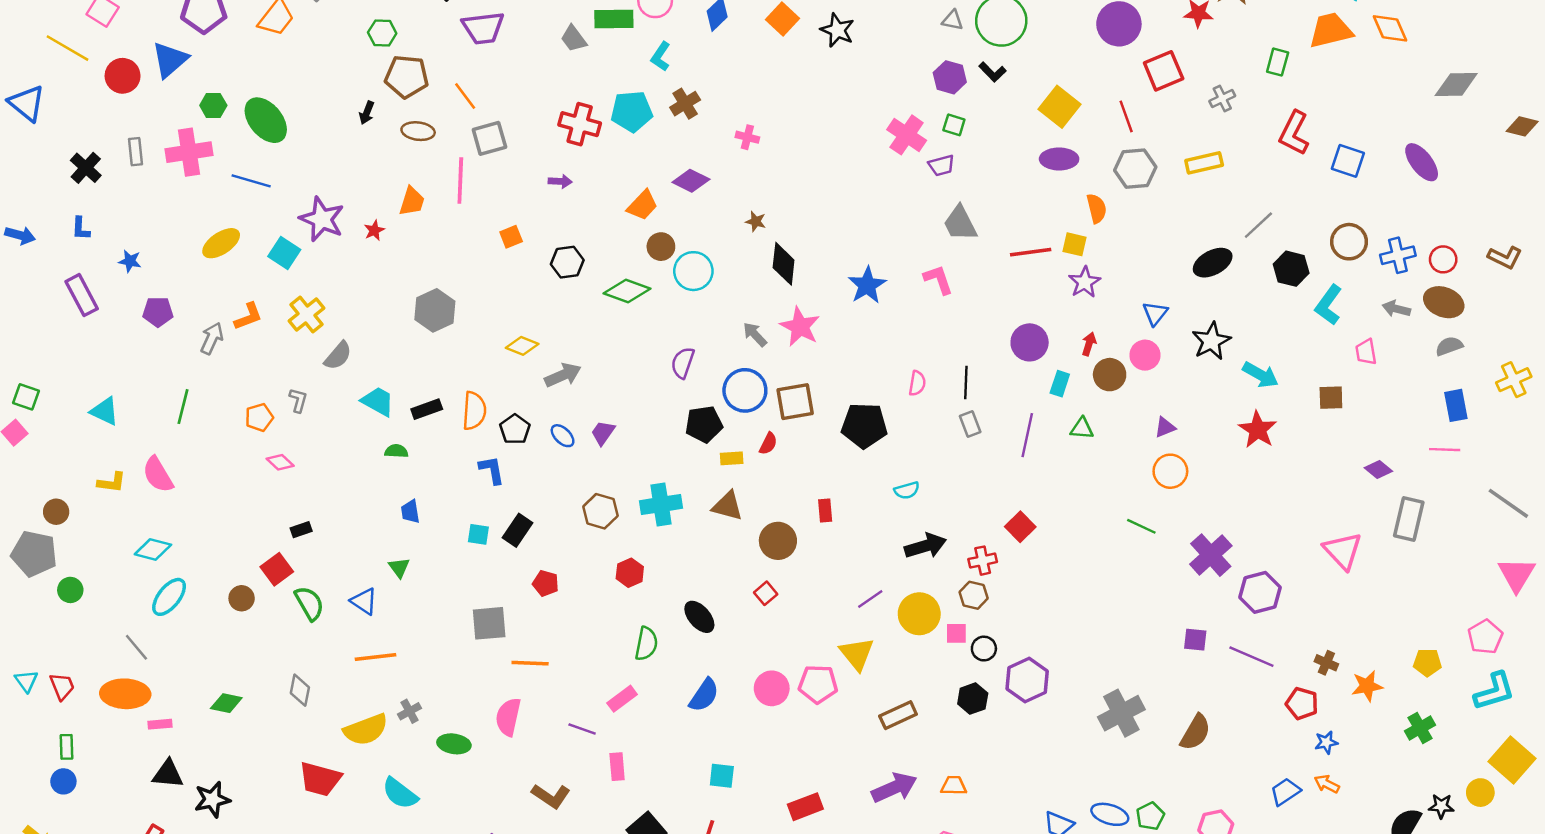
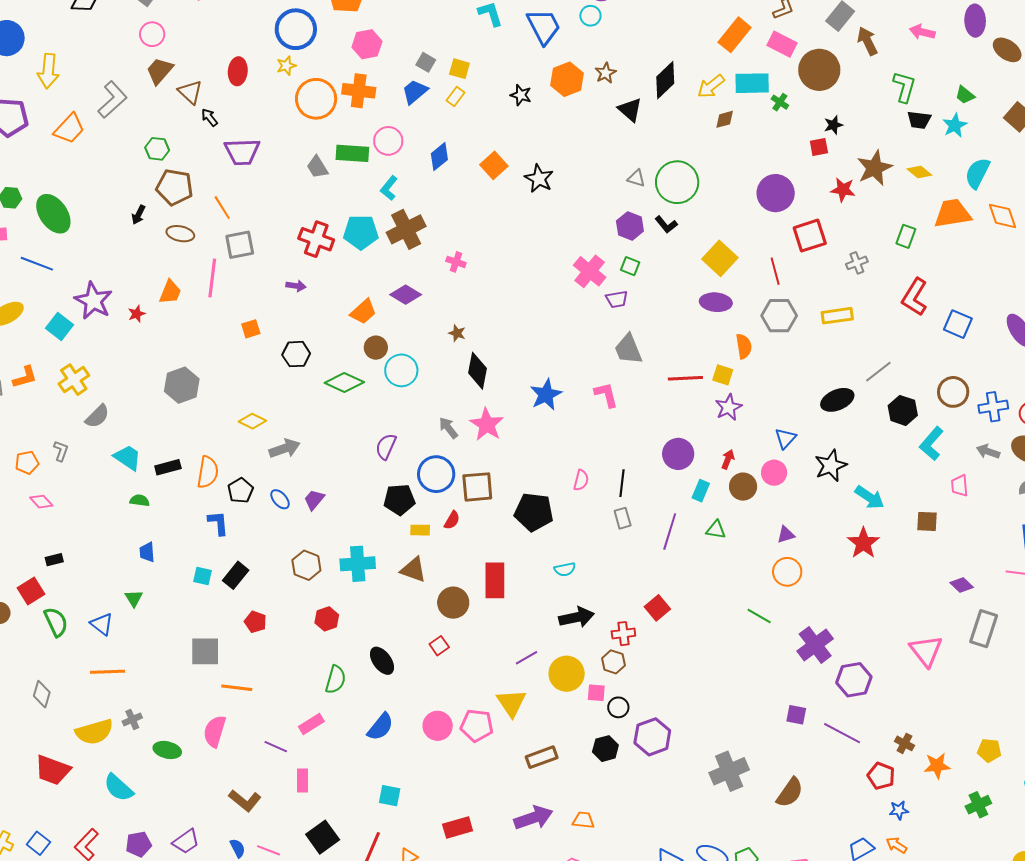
brown cross: (685, 104) -> (406, 229), size x1.5
red rectangle: (825, 510) -> (495, 580), size x1.8

